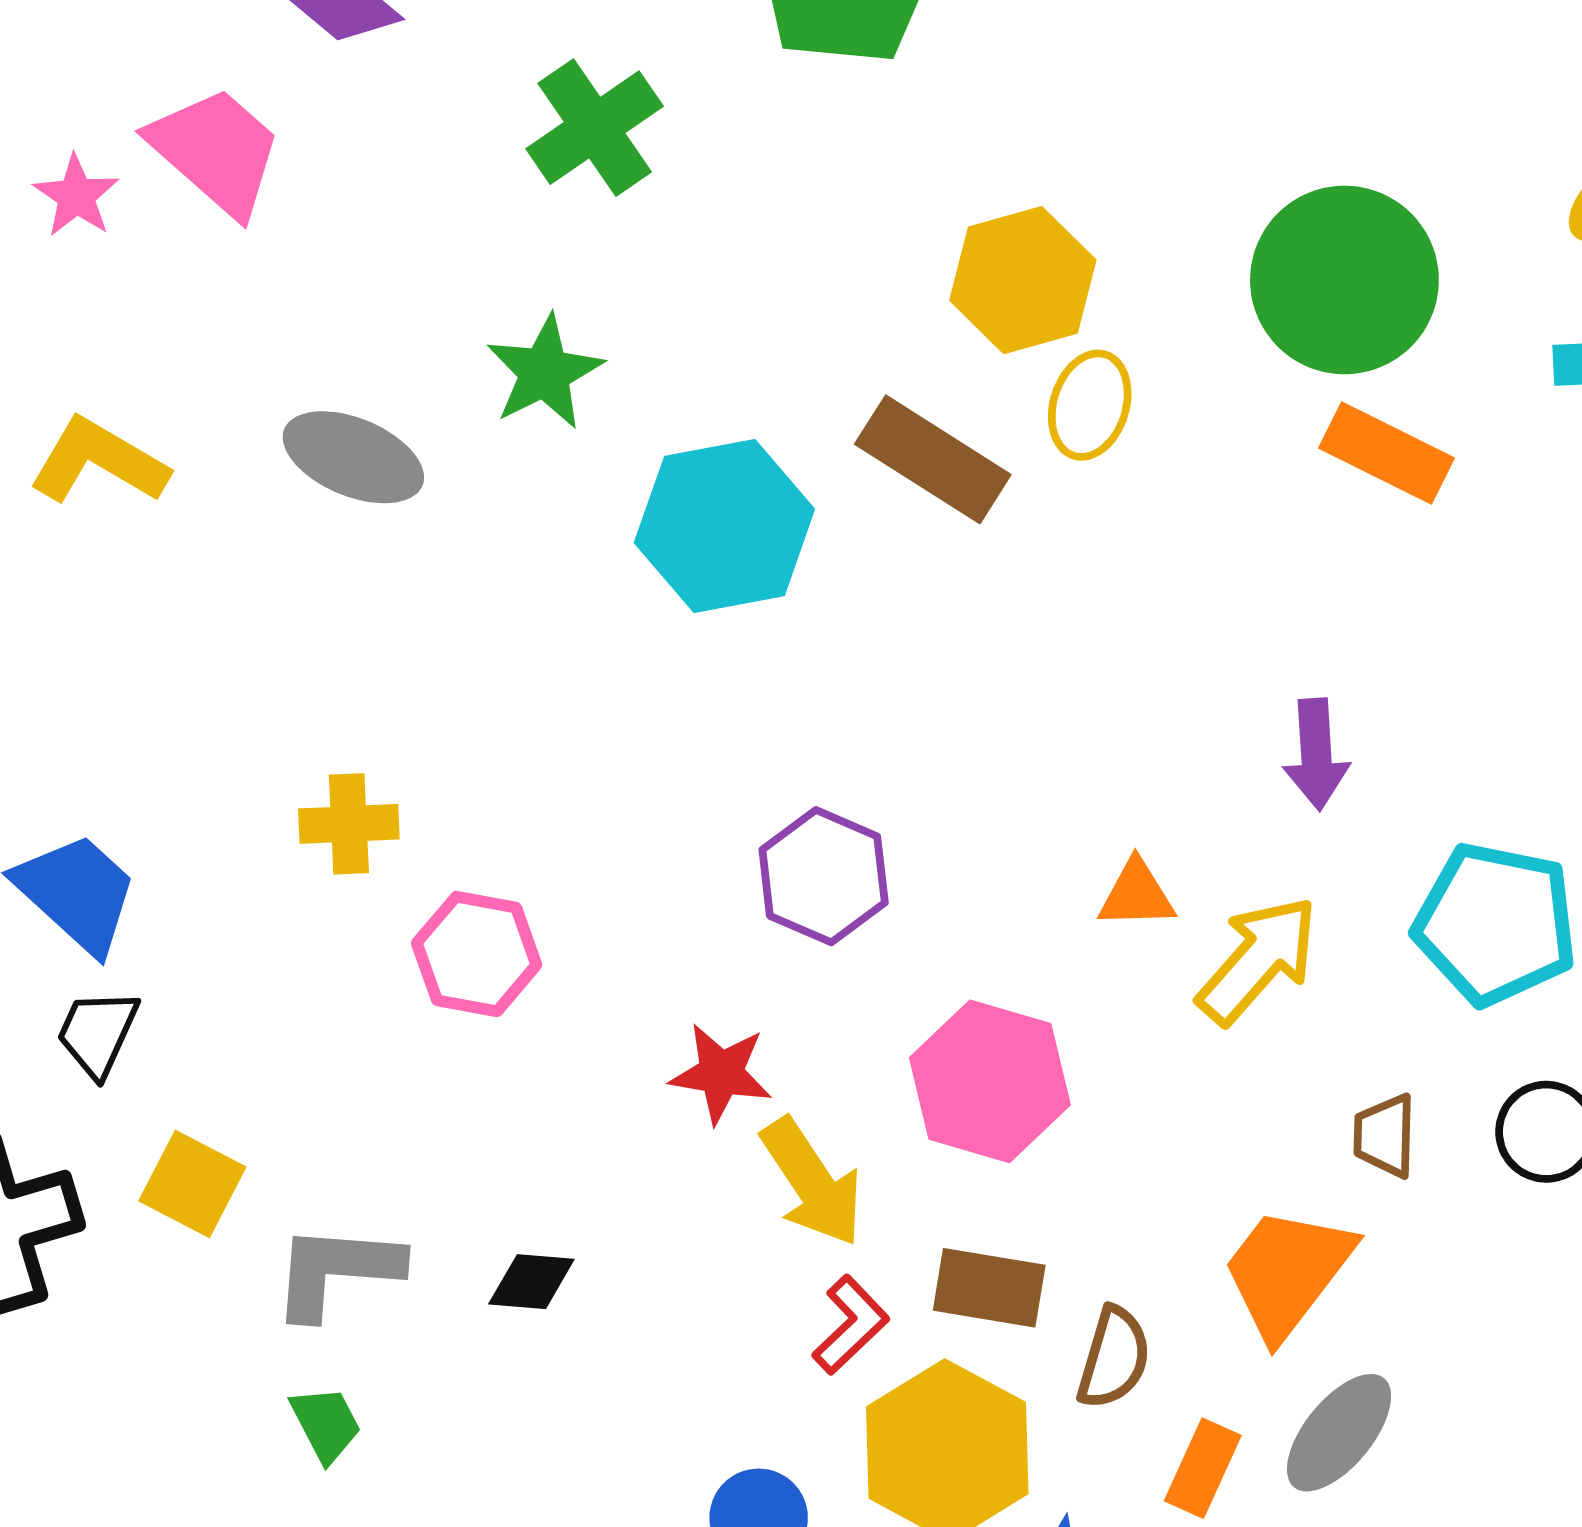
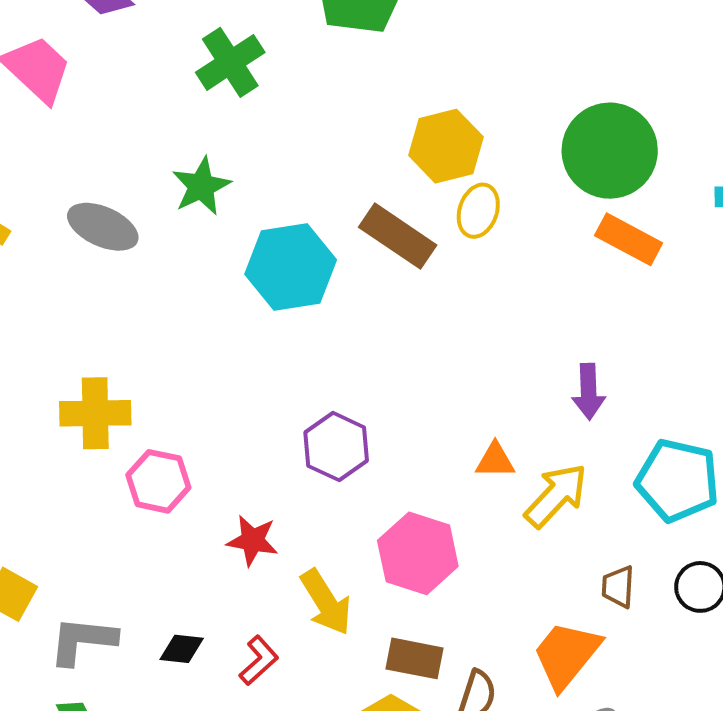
yellow cross: (349, 824) -> (95, 413), size x1.4
red star: (721, 1073) -> (253, 541), moved
red L-shape: (851, 1325) -> (259, 660), moved

